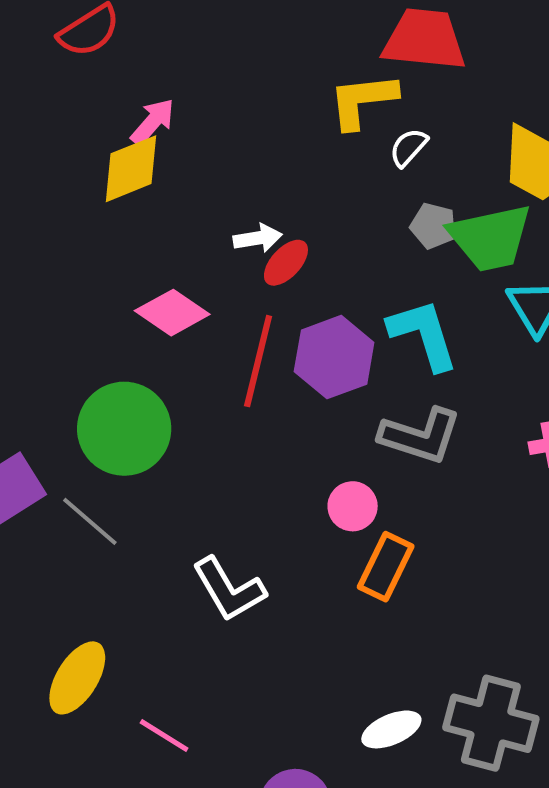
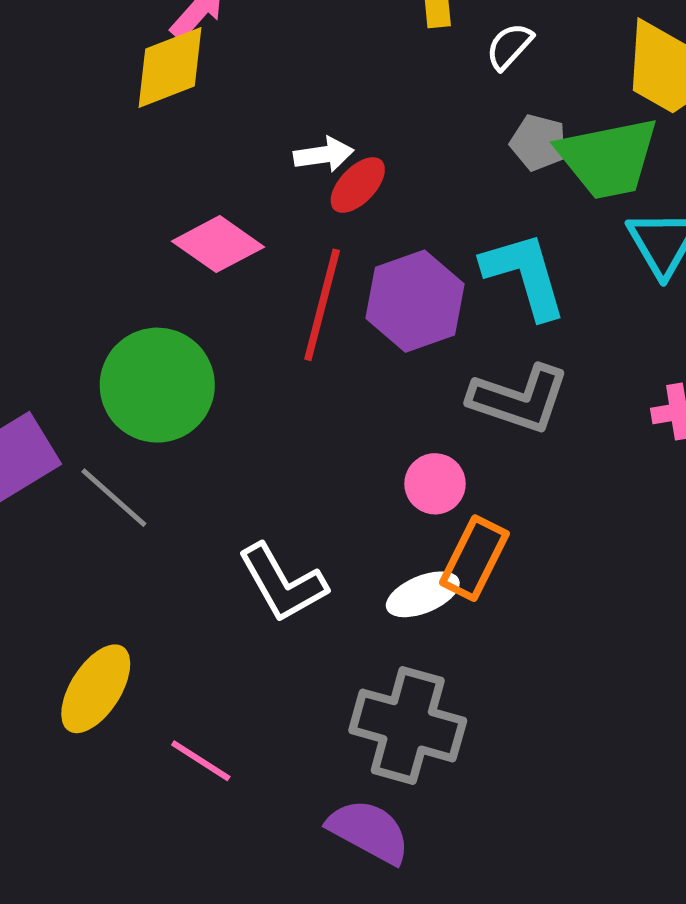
gray cross: (491, 723) -> (408, 725), moved
white ellipse: (391, 729) -> (423, 594), moved

